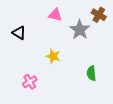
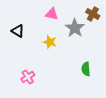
yellow star: (53, 56) -> (50, 42), moved

